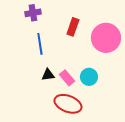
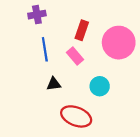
pink rectangle: (67, 78) -> (75, 56), moved

